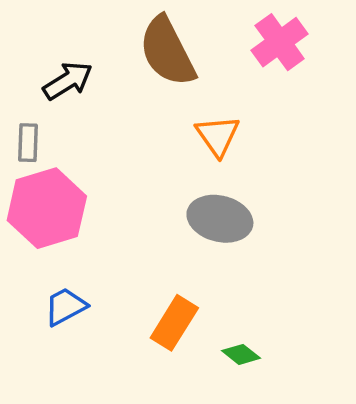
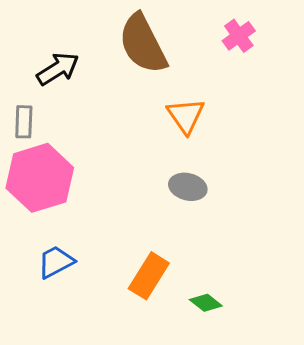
pink cross: (280, 42) -> (239, 36), size x0.7
gray ellipse: (220, 219) -> (188, 187), size x0.7

